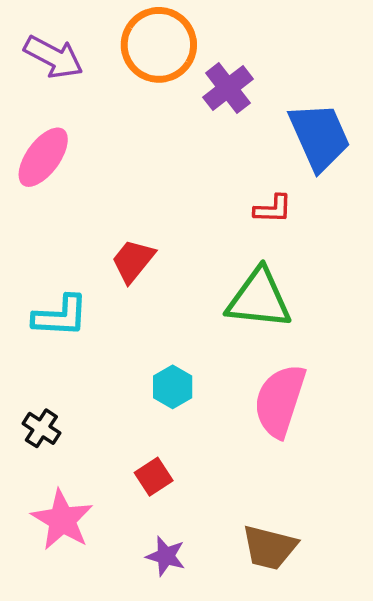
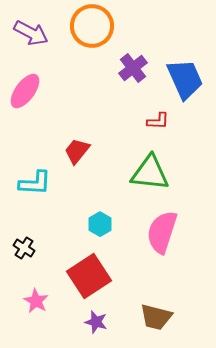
purple cross: (228, 88) -> (133, 68), moved
red square: (154, 477) -> (89, 276), size x2.0
pink star: (62, 520) -> (36, 301), size x0.7

